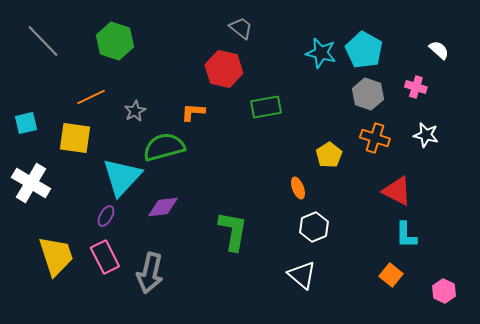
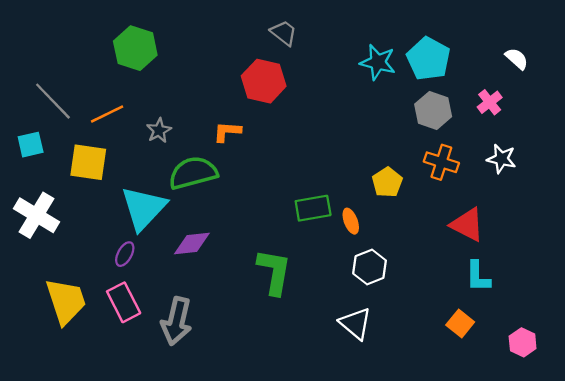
gray line: (43, 41) -> (53, 101), moved
pink cross: (416, 87) -> (490, 102), turned 35
green rectangle: (266, 107) -> (313, 208), moved

